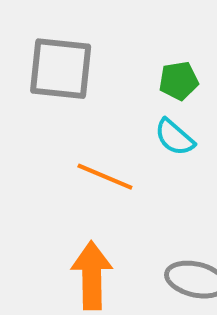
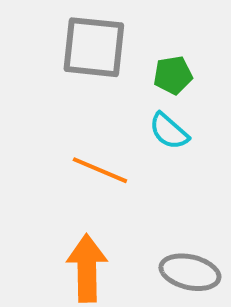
gray square: (61, 69) -> (94, 47), moved

